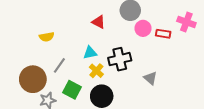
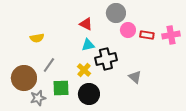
pink cross: (186, 22) -> (171, 35), moved, turned -30
cyan triangle: (90, 53) -> (88, 45), moved
green square: (72, 90) -> (61, 88), turned -30

